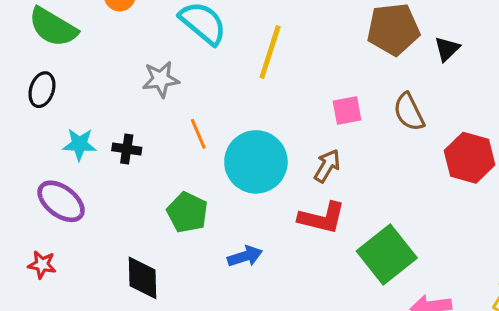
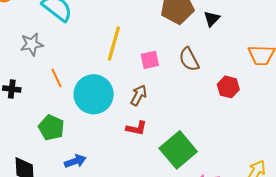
yellow line: (270, 52) -> (114, 43), moved
red hexagon: (470, 158) -> (228, 87), size x0.7
red L-shape: (322, 218) -> (136, 128), size x0.7
blue arrow: (245, 256) -> (75, 161), moved

